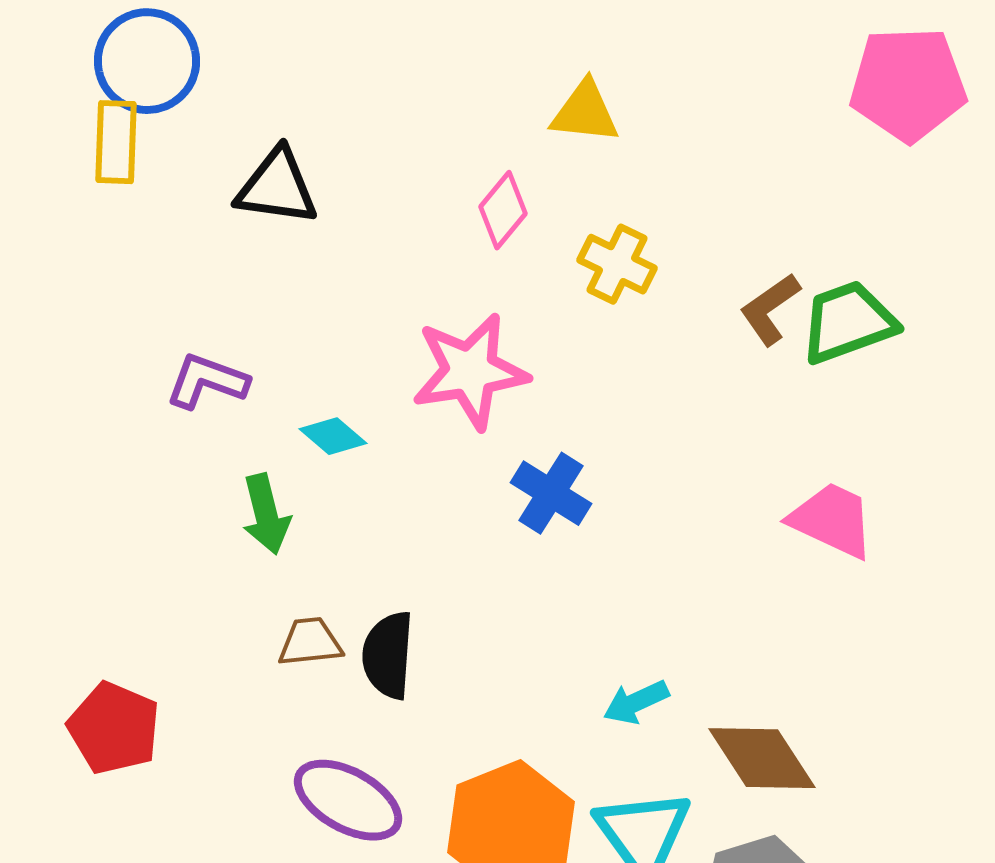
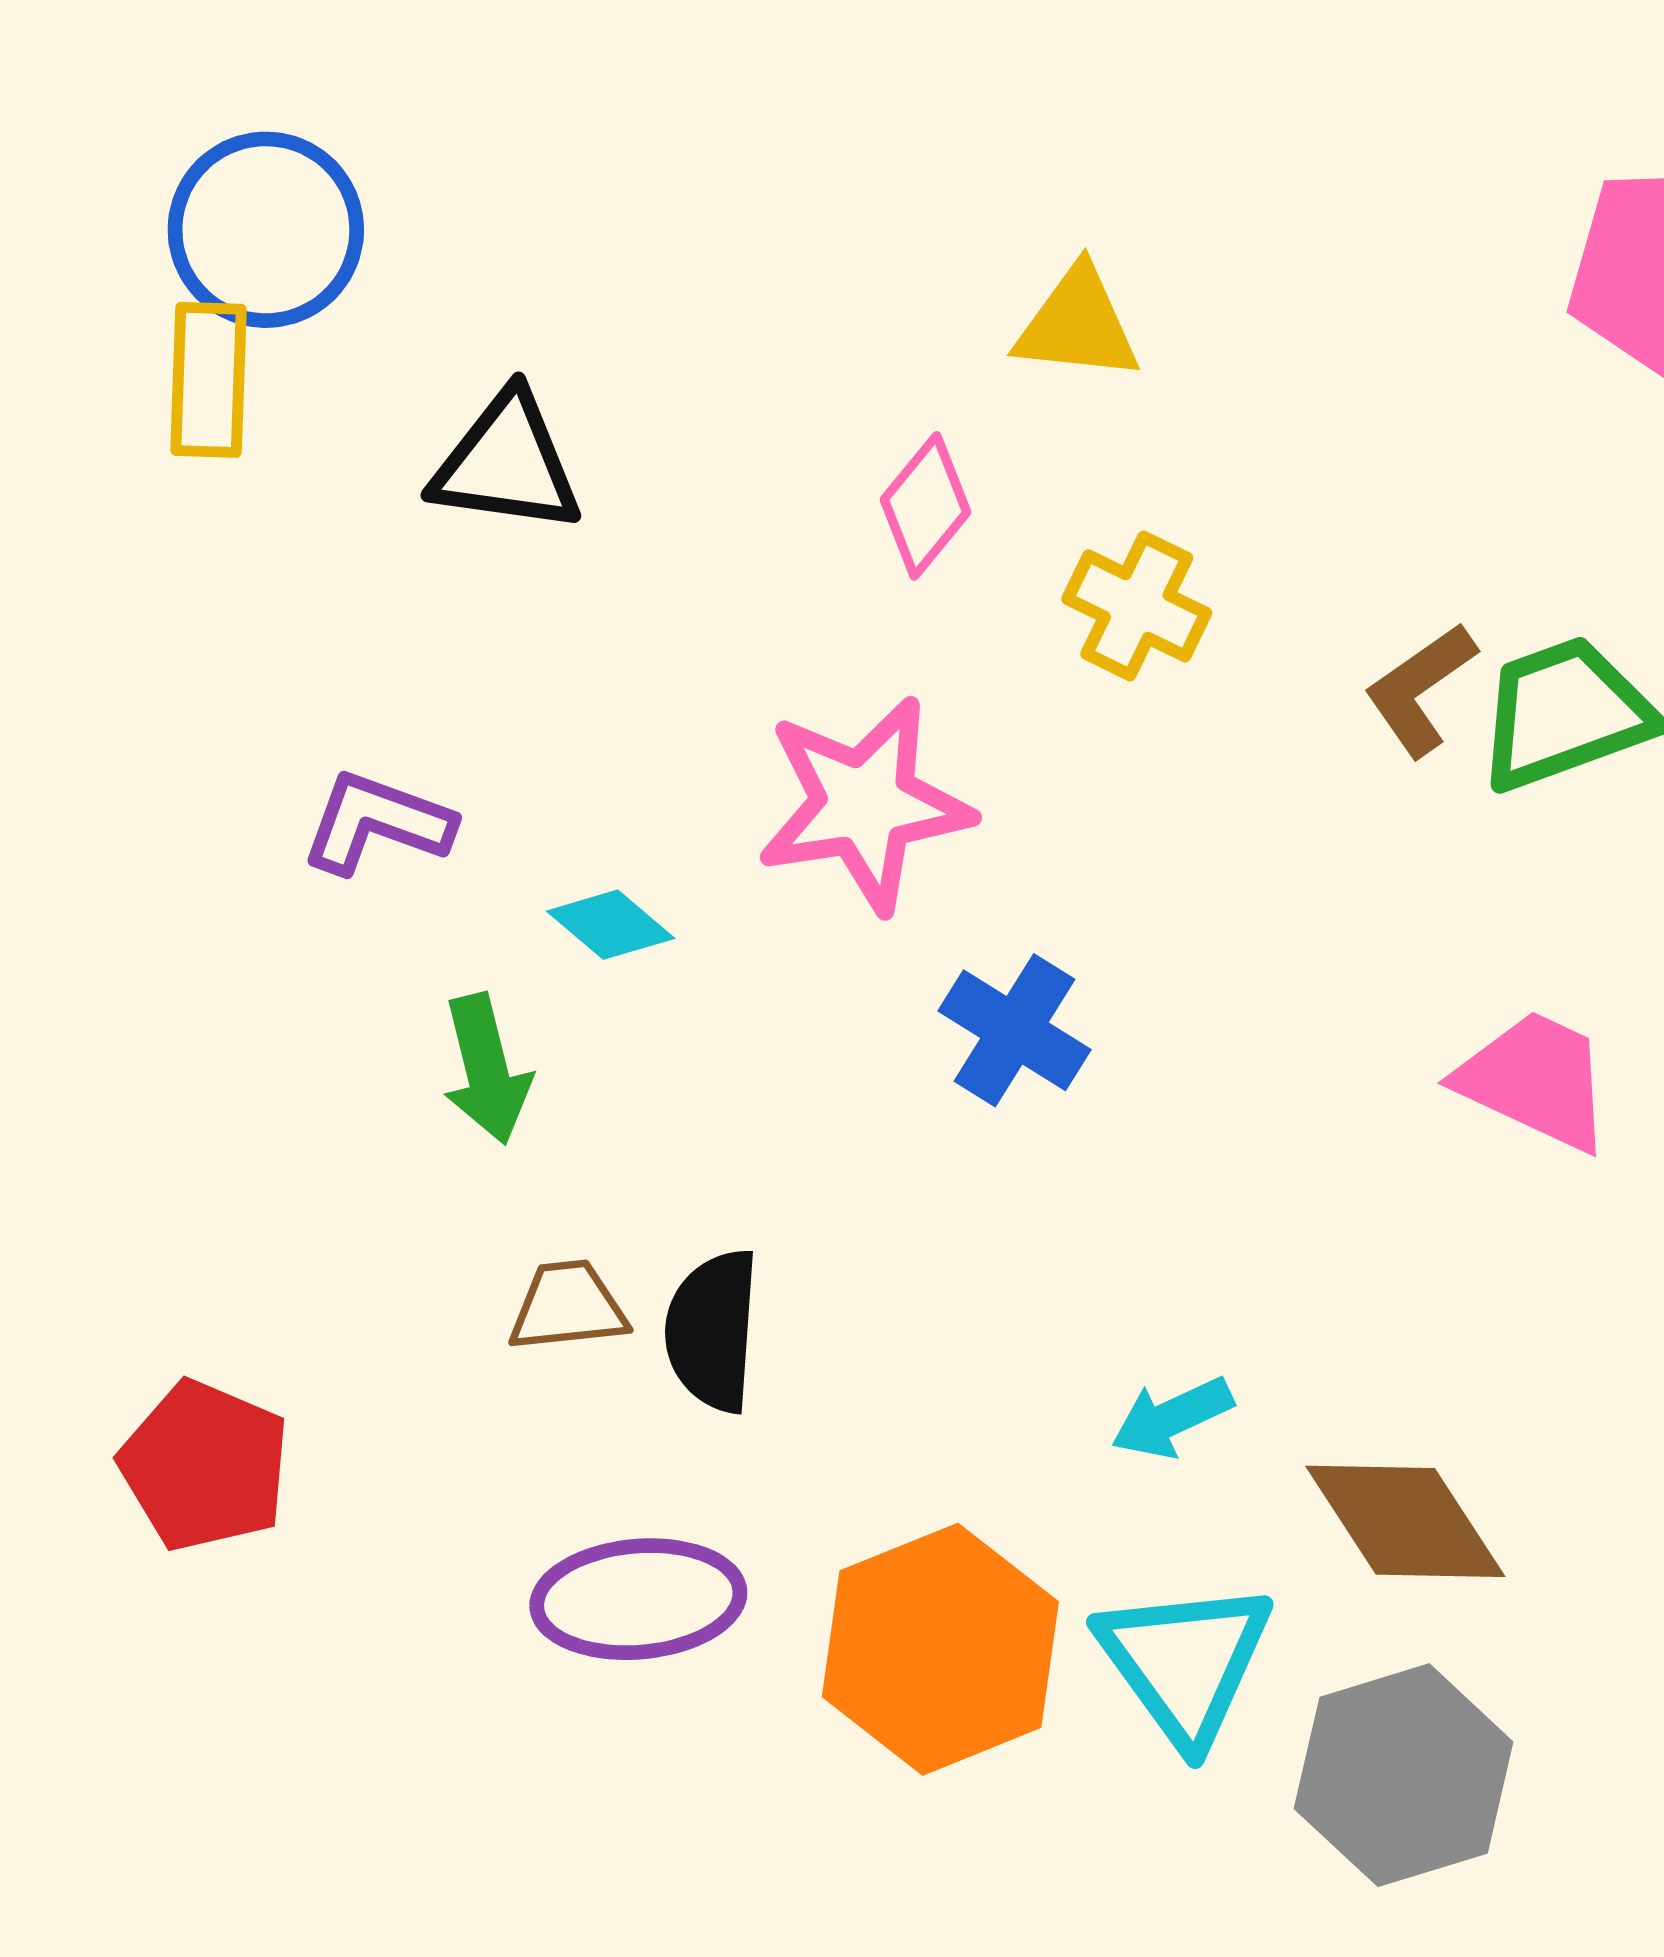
purple ellipse: (348, 800) -> (638, 1599), turned -34

